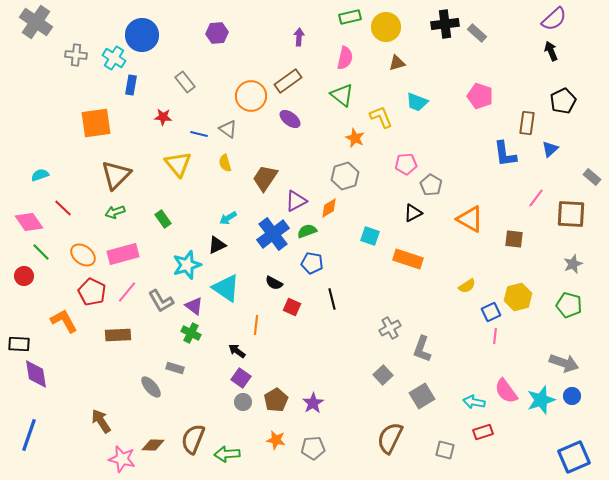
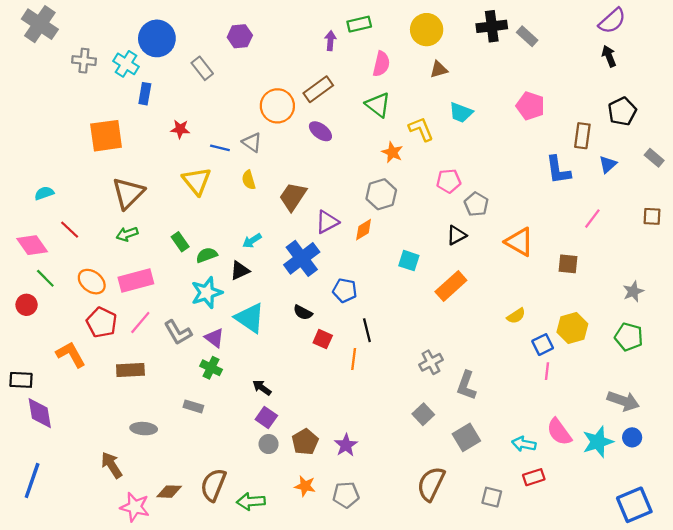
green rectangle: (350, 17) -> (359, 24), moved
gray rectangle: (185, 82) -> (202, 68), moved
gray rectangle: (592, 177) -> (654, 158), moved
brown square: (571, 214) -> (652, 216), moved, size x0.6
green semicircle: (307, 231) -> (207, 255), moved
orange rectangle: (408, 259) -> (451, 286), turned -60
orange line: (256, 325) -> (354, 359), moved
gray ellipse: (151, 387) -> (144, 429), moved, turned -45

